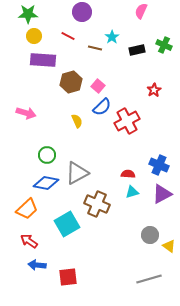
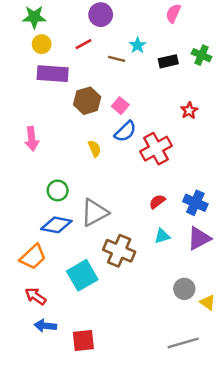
red line: (68, 36) -> (83, 44), turned -56
pink arrow: (26, 113) -> (32, 139), turned 66
red semicircle: (128, 174) -> (157, 202), moved, turned -40

